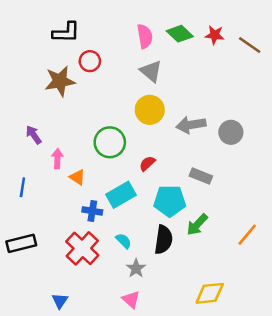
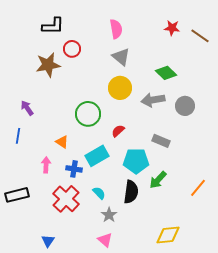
green diamond: (180, 34) -> (166, 73), moved
pink arrow: (57, 159) -> (46, 165), moved
blue line: (22, 187) -> (18, 136), moved

